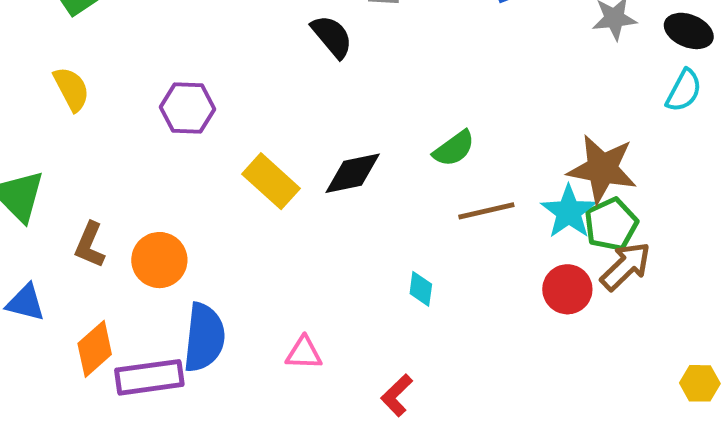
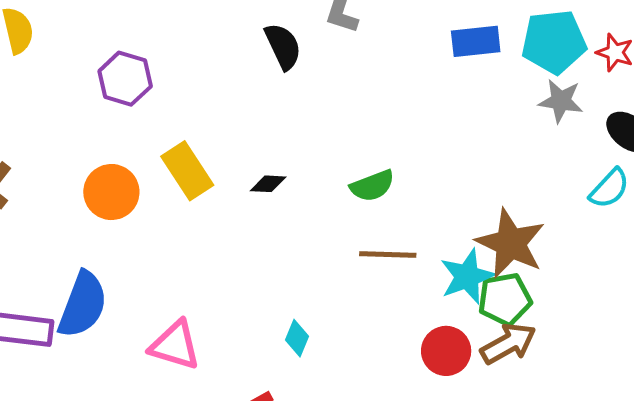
black diamond: (353, 173) -> (268, 184), size x0.6
orange circle: (159, 260) -> (111, 192), moved
cyan diamond: (421, 289) -> (297, 338), moved
pink triangle: (304, 353) -> (175, 345), size x1.4

